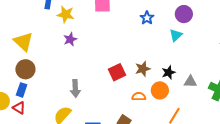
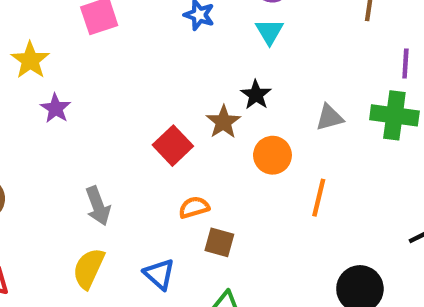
yellow star: (66, 14) -> (30, 60), turned -30
black star: (168, 72) -> (256, 95), moved
orange semicircle: (139, 97) -> (194, 207), moved

